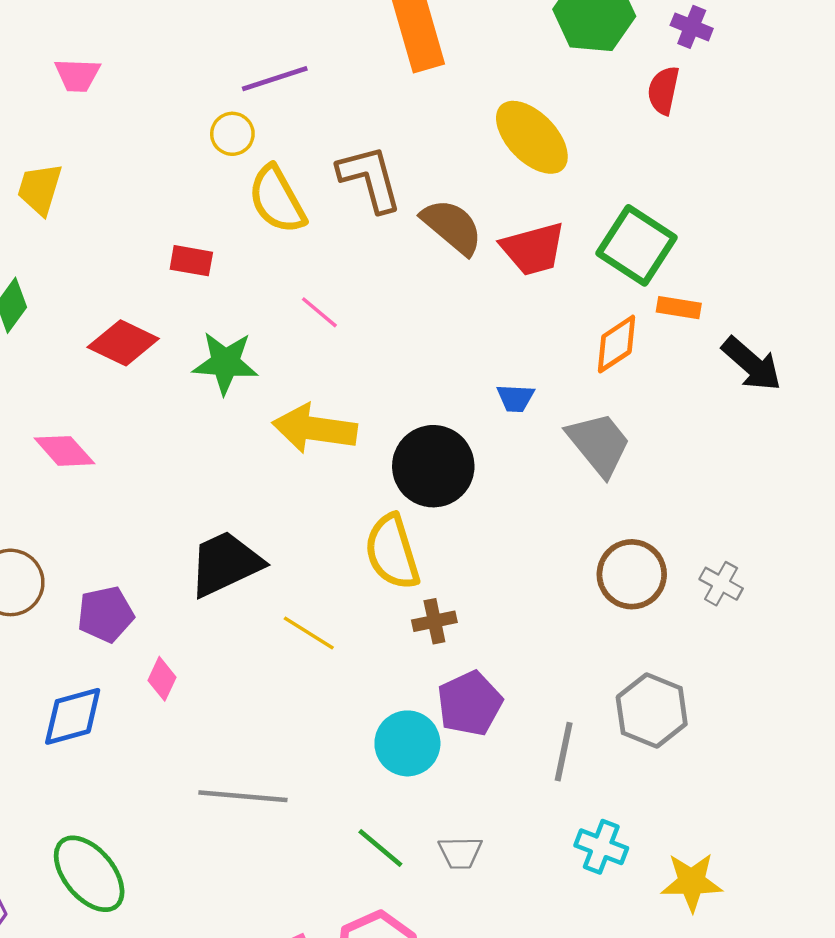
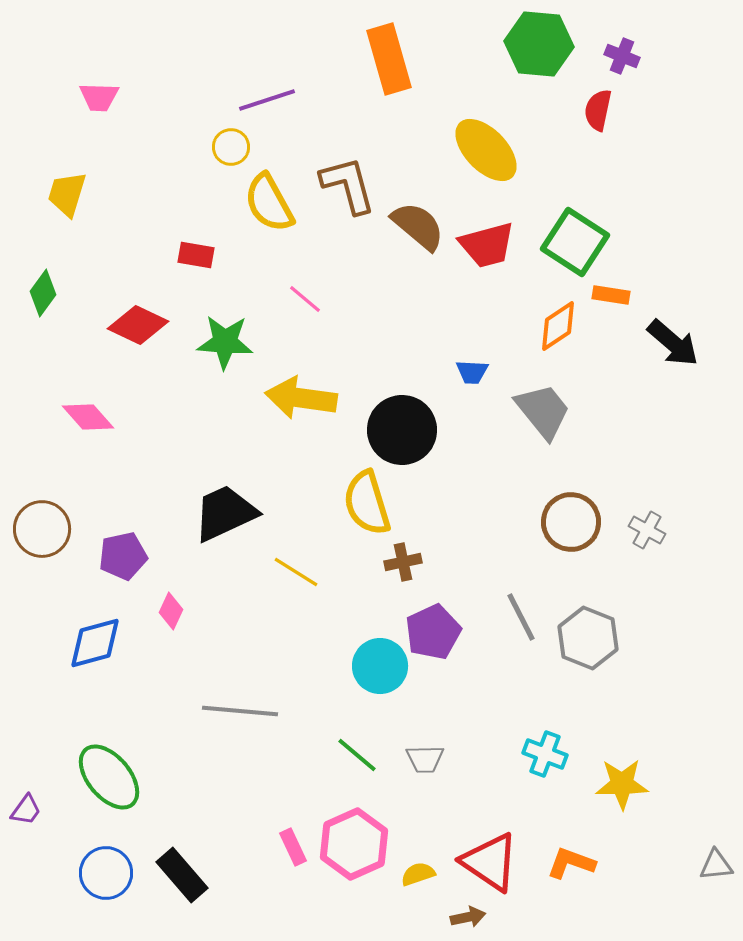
gray line: (564, 752) -> (521, 617), moved, turned -39

